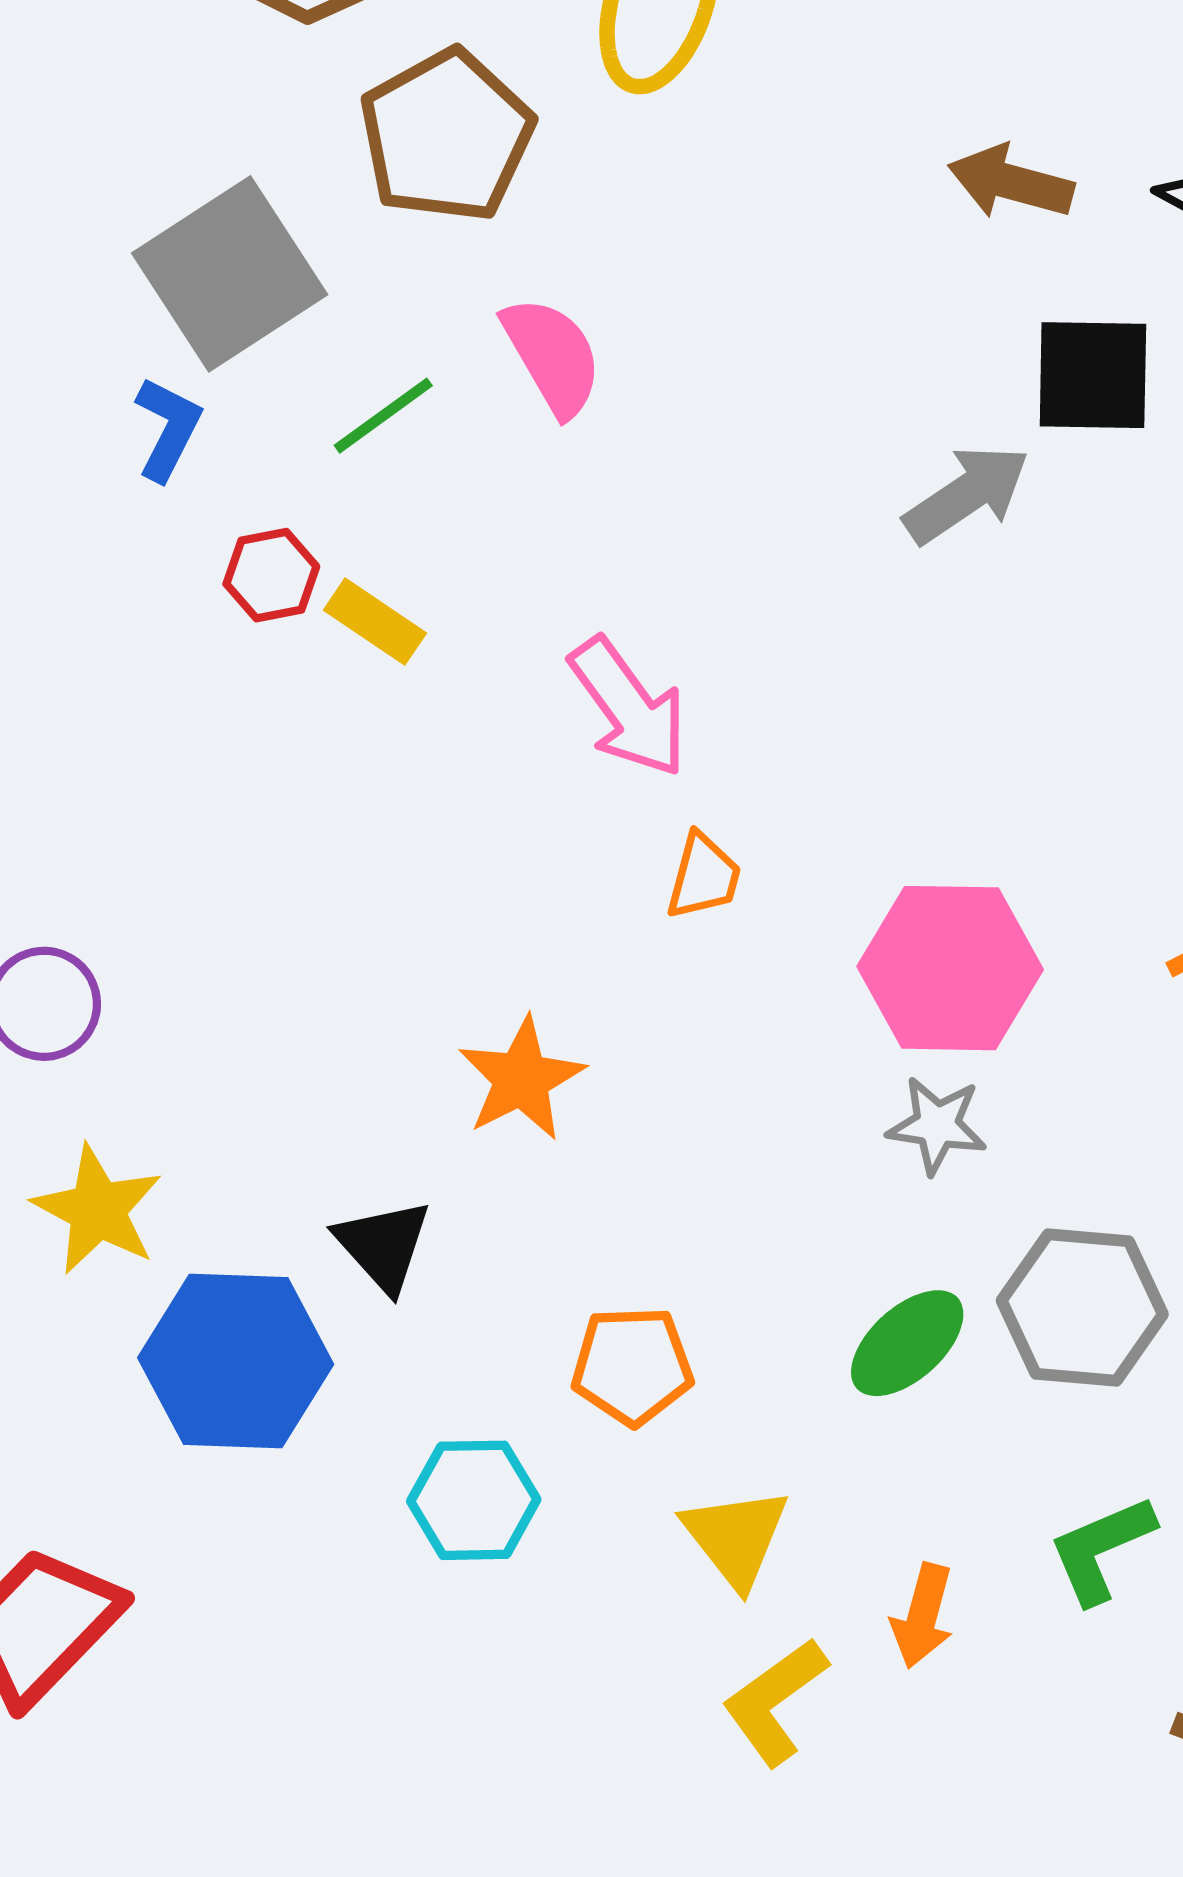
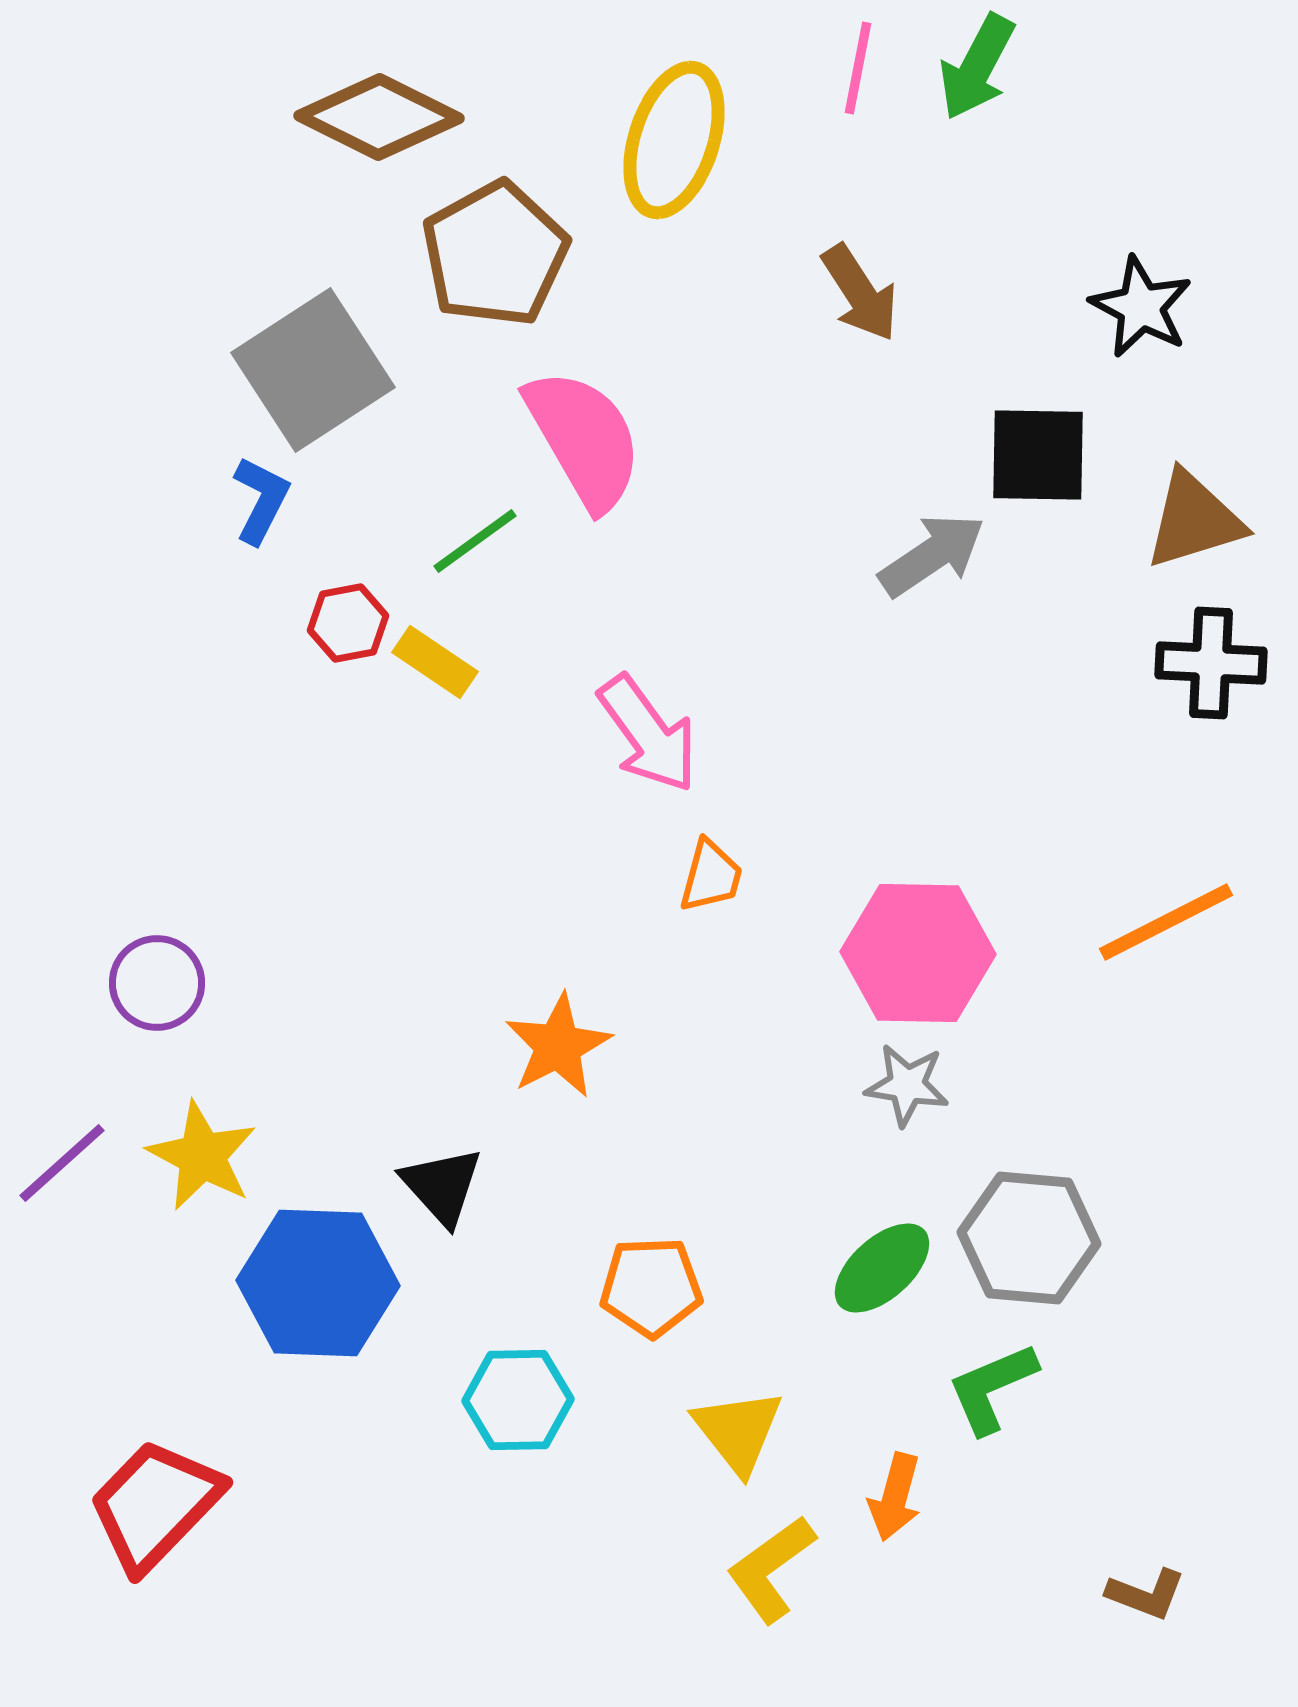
brown arrow: (1011, 182) -> (860, 293), moved, turned -138
pink semicircle: (552, 356) -> (584, 439), size x1.4
green line: (383, 416) -> (475, 541), moved
green L-shape: (1101, 1549) -> (992, 1388), moved

